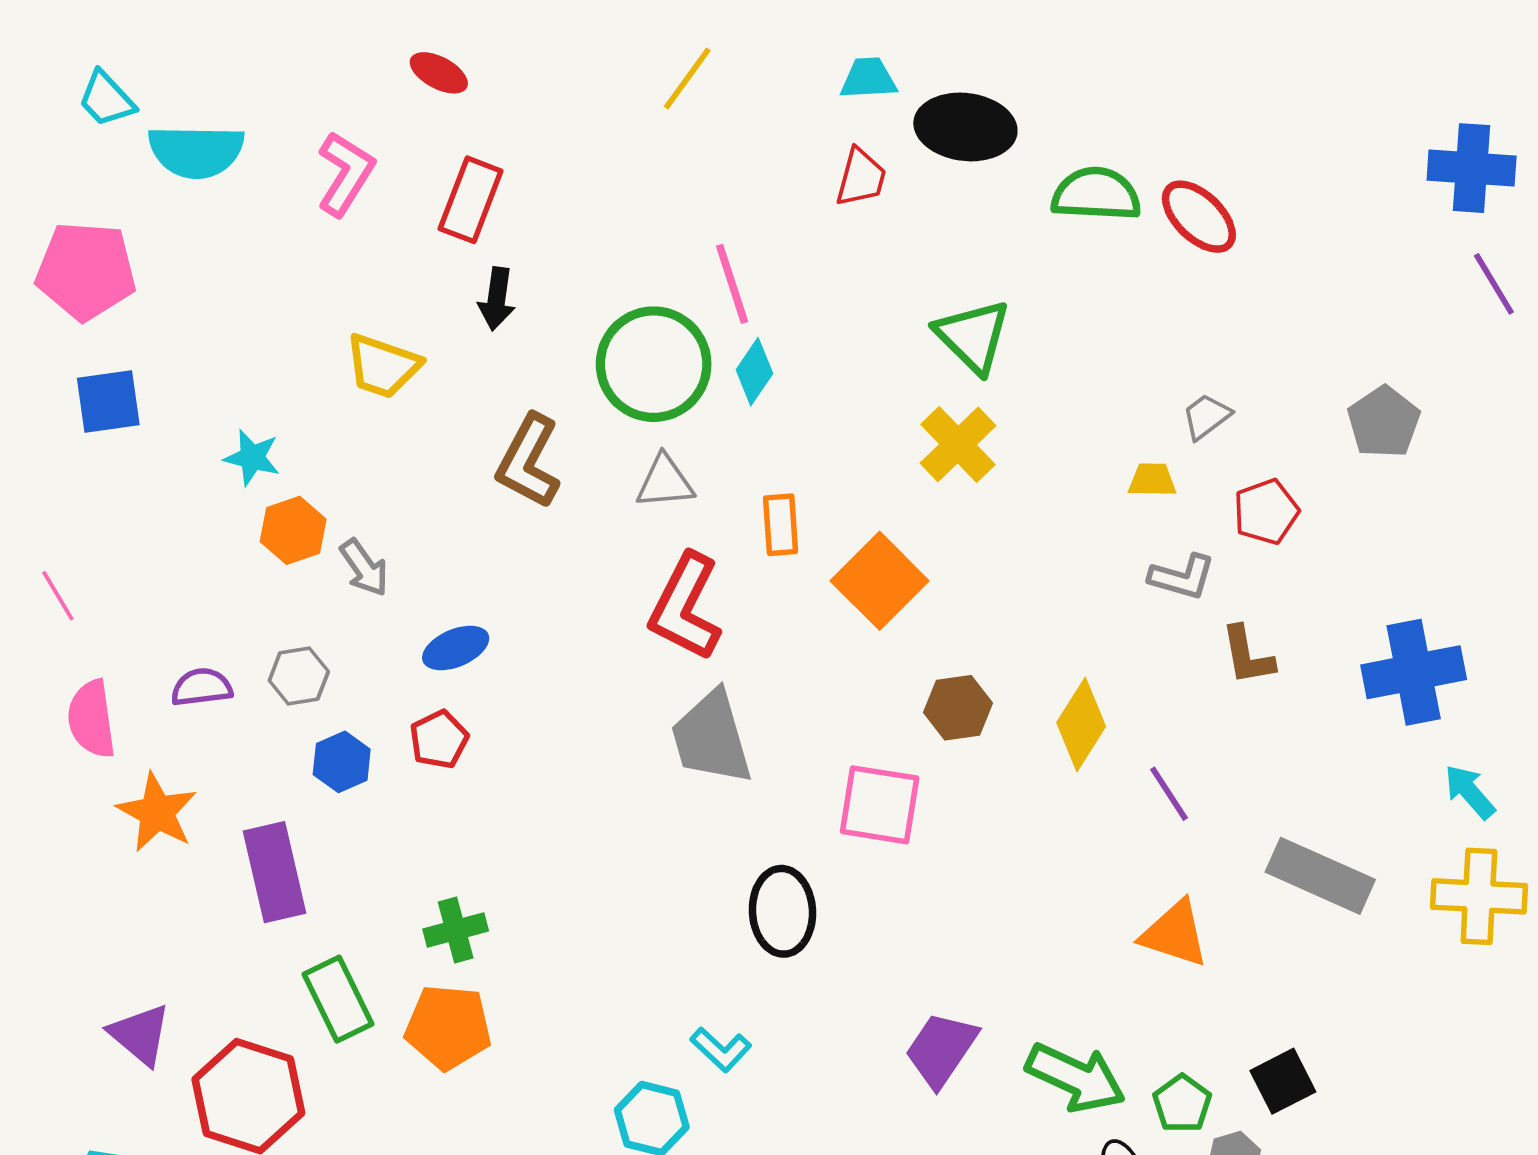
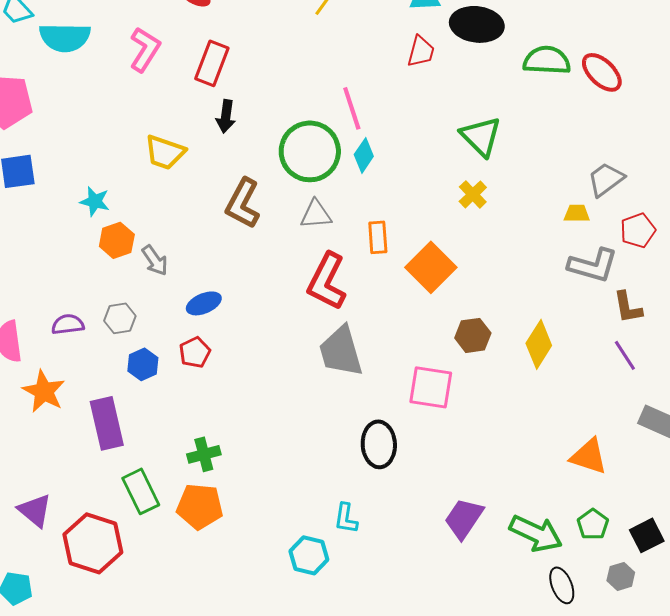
gray trapezoid: (1206, 416) -> (606, 179), size x1.4
yellow cross: (958, 444) -> (473, 194), size x0.7
gray L-shape: (1182, 577) -> (593, 265), size x1.4
purple line: (1169, 794) -> (625, 355), moved
cyan L-shape: (721, 1049) -> (346, 518), turned 56
green pentagon: (1182, 1104) -> (593, 524), moved

